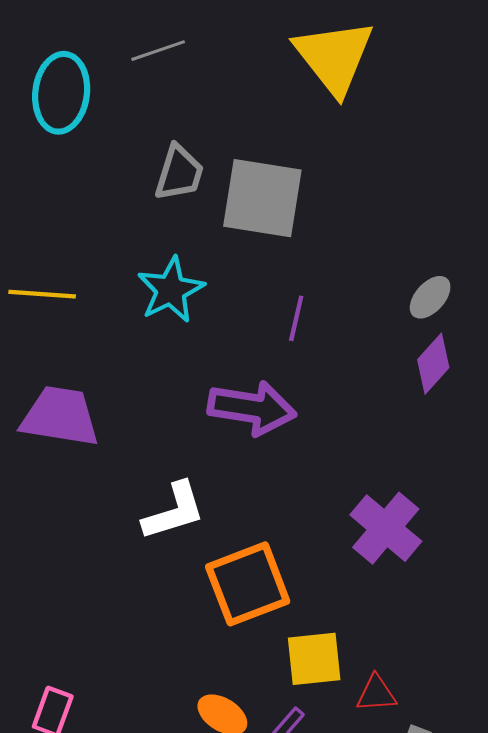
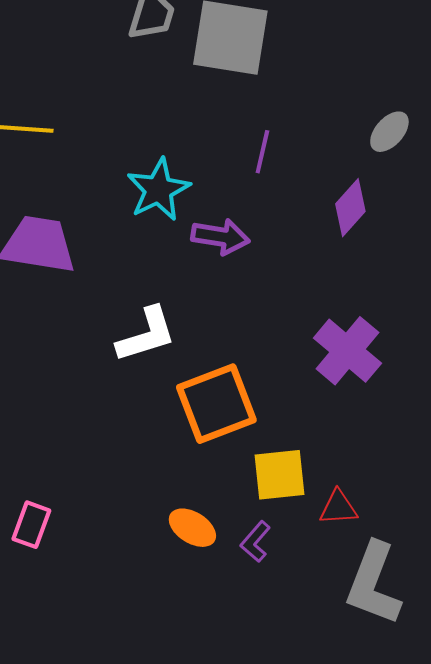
cyan star: (171, 290) -> (158, 190), moved
purple diamond: (433, 364) -> (350, 208), moved
purple arrow: (252, 408) -> (220, 237), size x0.7

